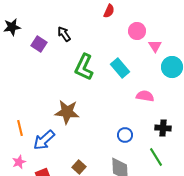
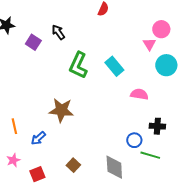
pink circle: (137, 31) -> (161, 29), moved
blue circle: (125, 135) -> (134, 140), moved
blue arrow: (44, 140) -> (38, 138), size x0.7
green line: (156, 157) -> (150, 155), turned -42

